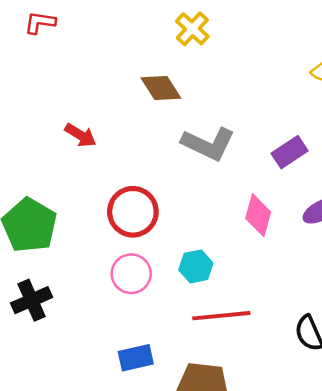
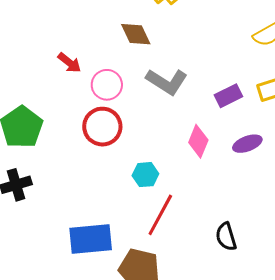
pink circle: (131, 274) -> (107, 85), moved
red line: (221, 316) -> (160, 215), turned -63
blue rectangle: (136, 358) -> (91, 239), size x1.6

